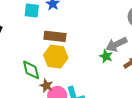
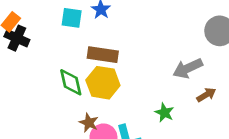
green star: (106, 56) -> (164, 113), moved
green diamond: (31, 70) -> (71, 82), moved

